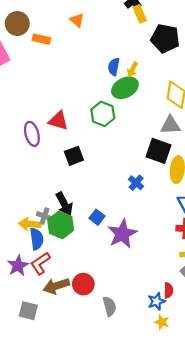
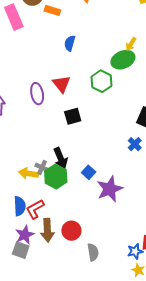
blue semicircle: (114, 67) -> (70, 43), moved
red triangle: (58, 121) -> (61, 84), turned 30
blue cross: (136, 183) -> (135, 144), moved
blue semicircle: (37, 239) -> (20, 206), moved
purple star: (18, 266) -> (25, 235), moved
brown arrow: (56, 286) -> (47, 230), turned -80

